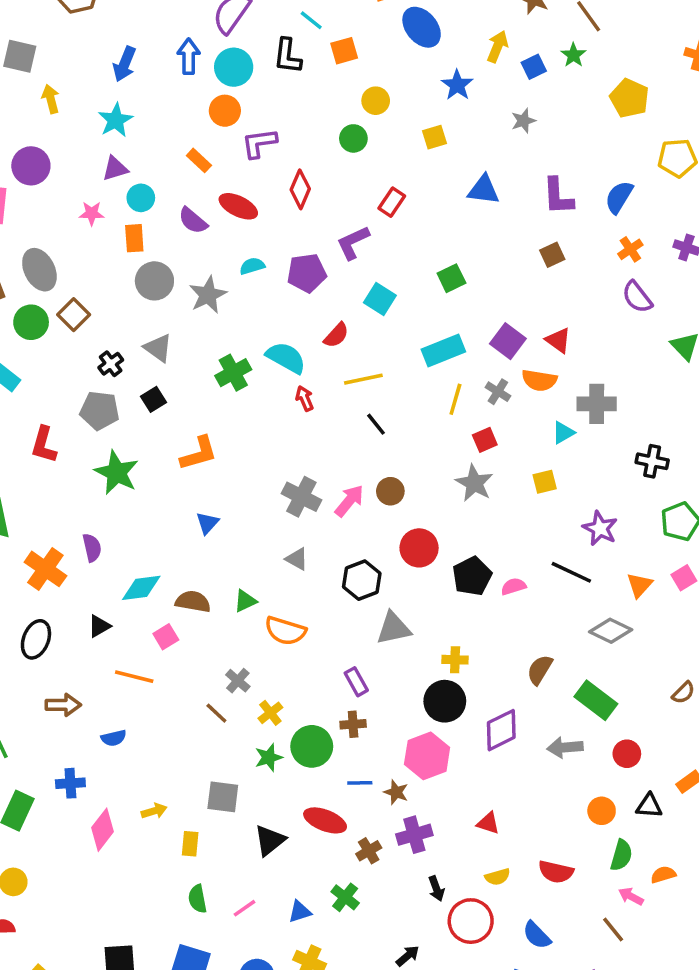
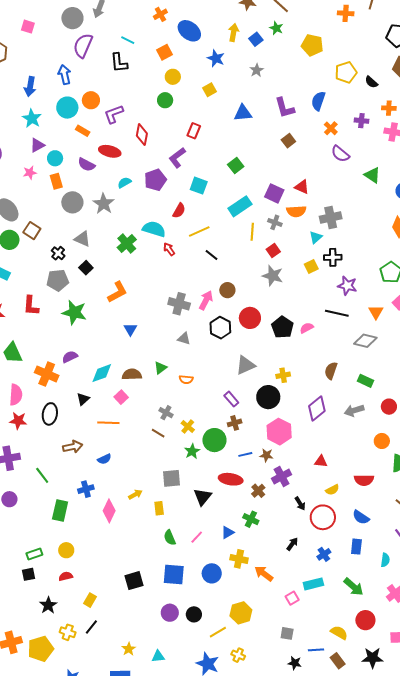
orange square: (344, 51) -> (164, 52), moved
cyan circle: (234, 67) -> (67, 108), moved
black cross: (652, 461) -> (333, 257), moved
purple semicircle: (92, 548) -> (70, 357), turned -91
black hexagon: (362, 580) -> (220, 328), moved
orange semicircle: (285, 631) -> (186, 379), size x0.6
green rectangle: (596, 700) -> (366, 381), size x0.7
black circle: (445, 701) -> (268, 397), moved

